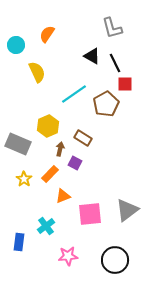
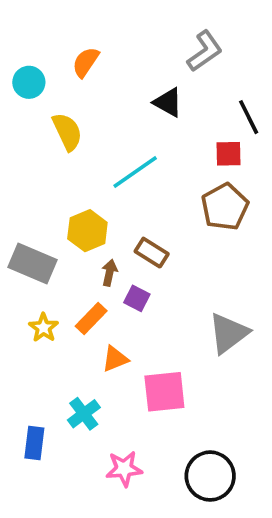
gray L-shape: (112, 28) -> (205, 51), turned -110
black line: (115, 63) -> (249, 117), moved
brown pentagon: (106, 104) -> (225, 207), moved
gray triangle: (127, 210) -> (228, 333), moved

